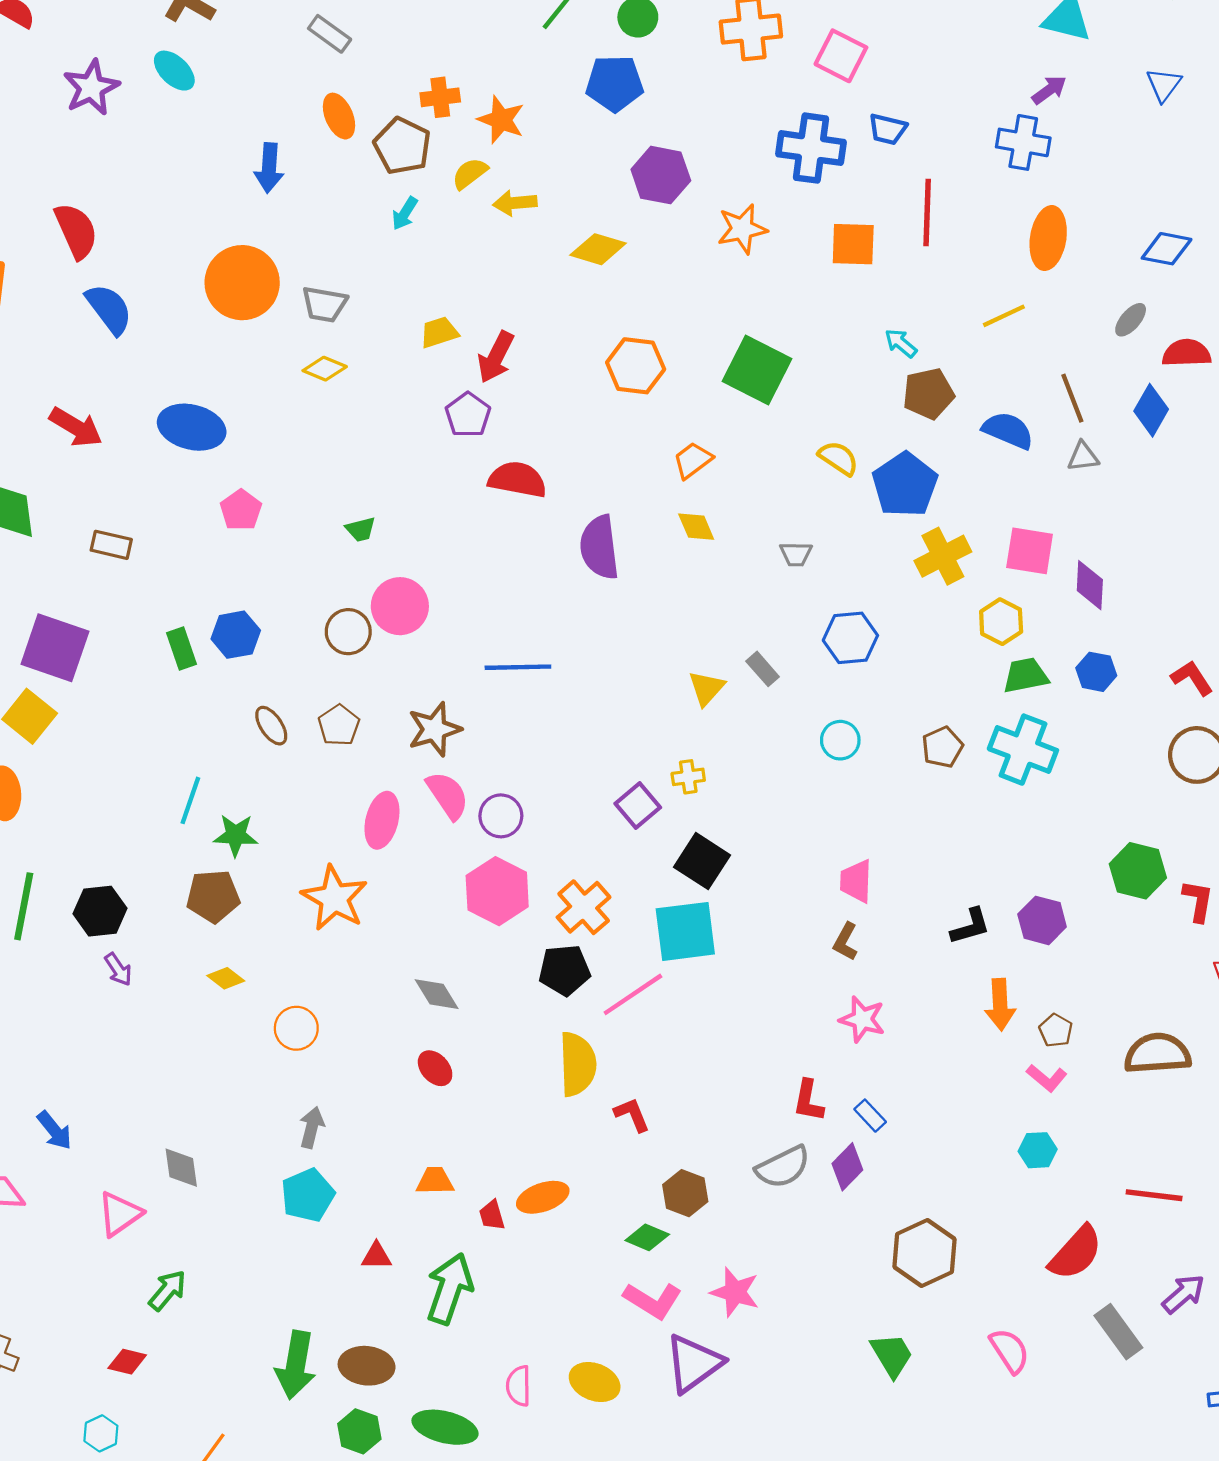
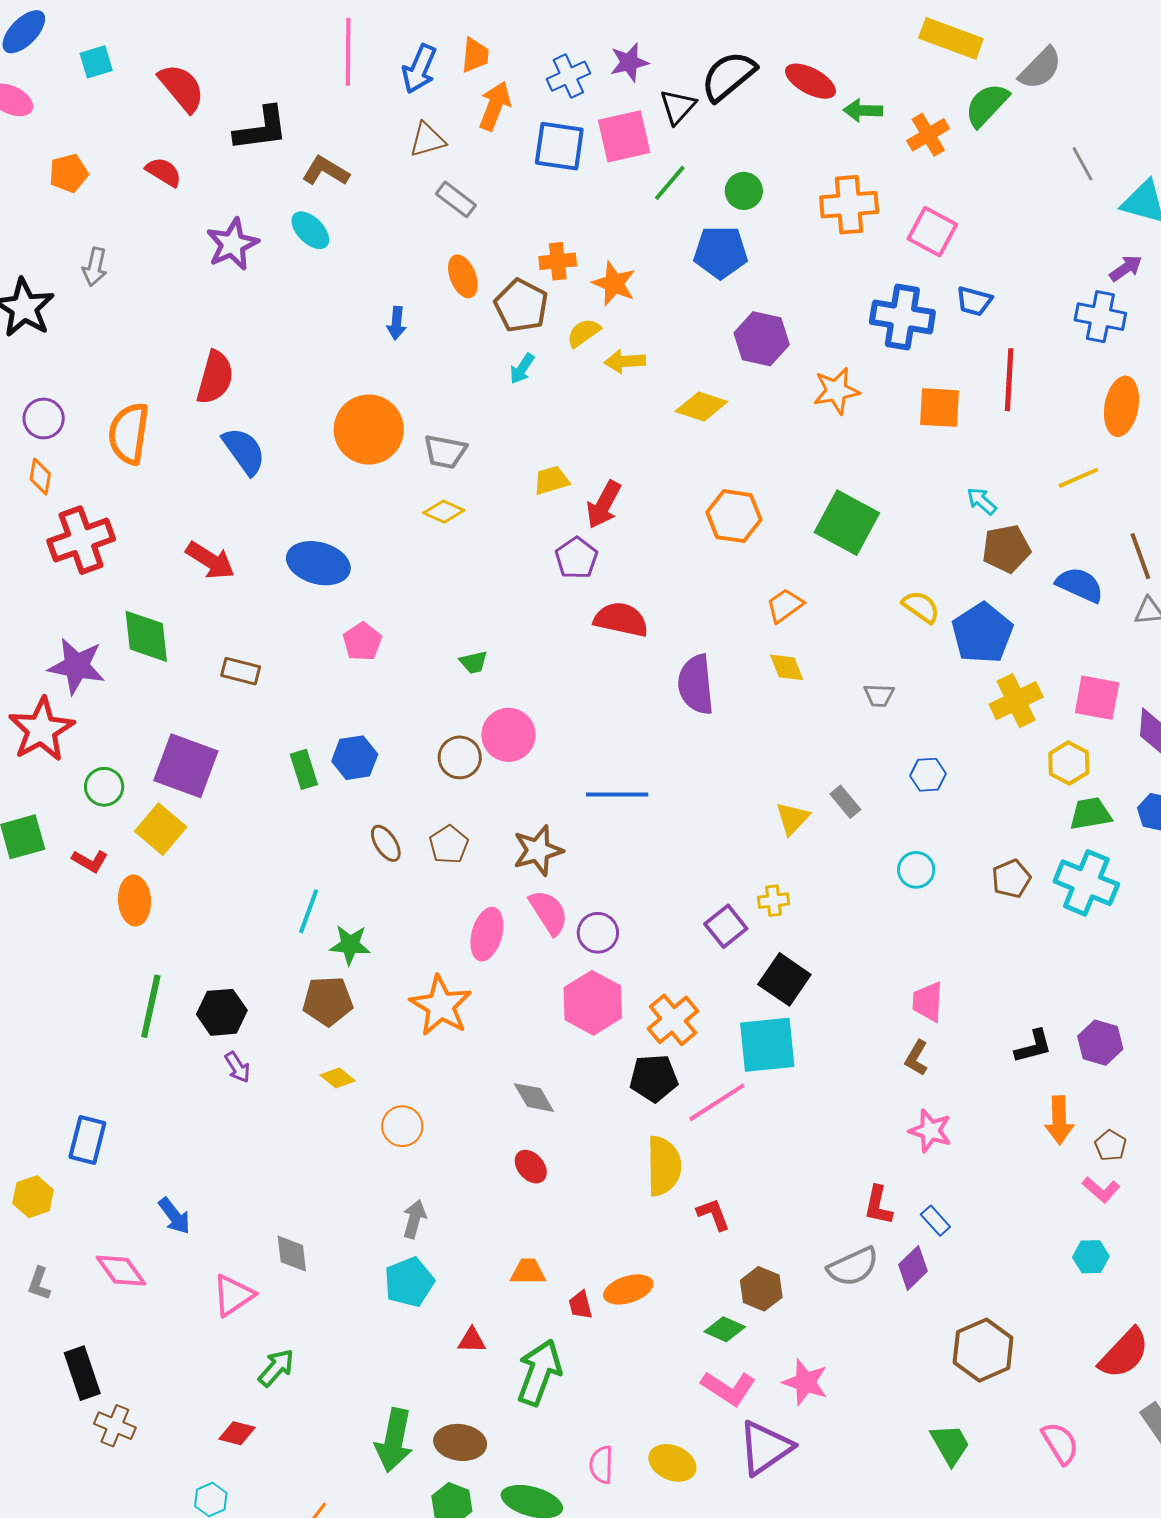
blue arrow: (269, 168) -> (396, 323), size x0.7
red semicircle: (76, 231) -> (215, 377), turned 38
blue hexagon: (850, 638) -> (928, 775), size x0.7

